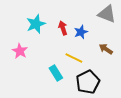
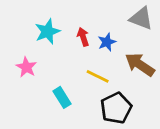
brown arrow: (106, 49) -> (140, 64), size x1.6
cyan rectangle: (56, 73) -> (62, 97), moved

